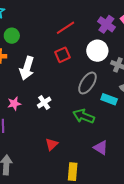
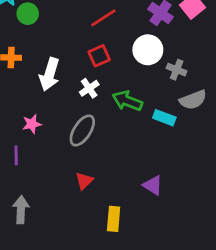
green circle: (12, 36) -> (28, 14), moved
gray ellipse: (87, 83) -> (82, 130), moved
white cross: (44, 103) -> (89, 88), moved
green arrow: (84, 116) -> (127, 101), moved

